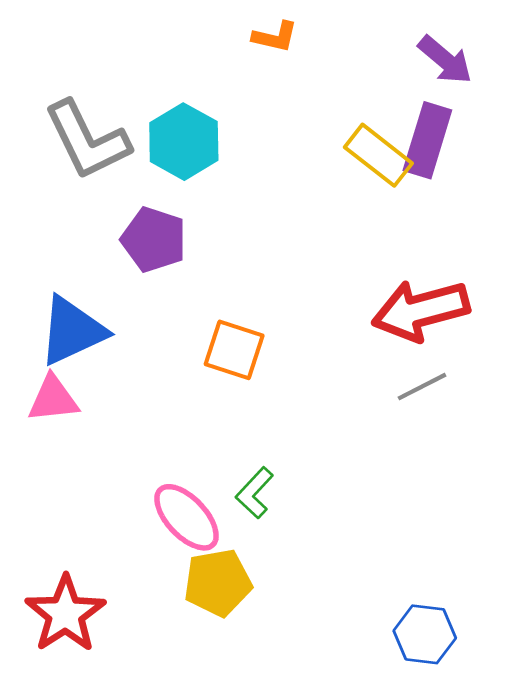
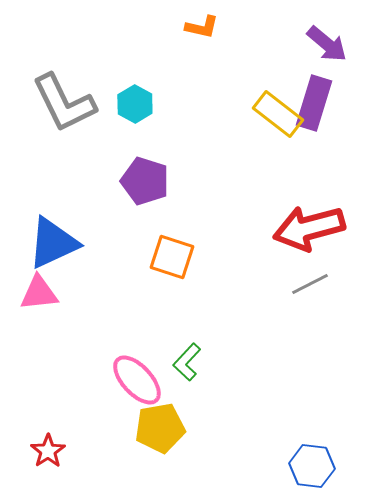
cyan hexagon: (184, 142) -> (135, 104), size x0.7
purple pentagon: (154, 240) -> (145, 181), moved
red star: (65, 614) -> (48, 451), size x0.6

